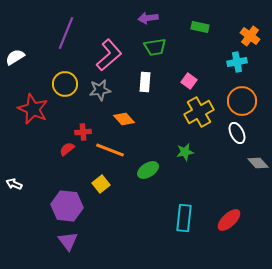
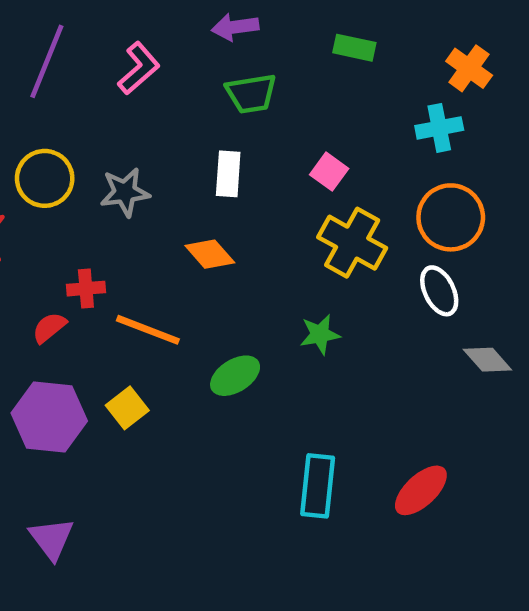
pink L-shape: (109, 55) -> (139, 68), moved, size x0.7
yellow cross: (199, 112) -> (352, 243), turned -32
orange diamond: (124, 119) -> (210, 254), moved
purple hexagon: (67, 206) -> (49, 417), moved

